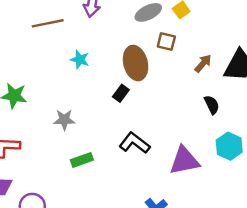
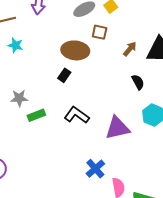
cyan star: (80, 59) -> (15, 45), moved
brown ellipse: (136, 63) -> (75, 50), turned -68
green rectangle: (82, 160) -> (36, 115), moved

